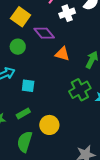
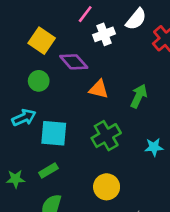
cyan square: (28, 86) -> (54, 133), size x1.5
green cross: (80, 90) -> (106, 136), moved
yellow circle: (49, 125) -> (107, 187), moved

